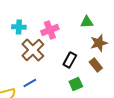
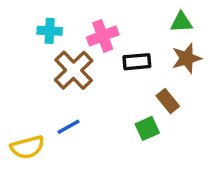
green triangle: (87, 22) -> (181, 22), moved
black rectangle: (70, 60) -> (137, 62), moved, turned 56
brown rectangle: (96, 65) -> (168, 101), moved

